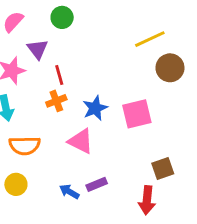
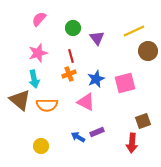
green circle: (62, 17) -> (73, 28), moved
purple triangle: (38, 49) -> (97, 38), moved
yellow circle: (16, 184) -> (41, 146), moved

